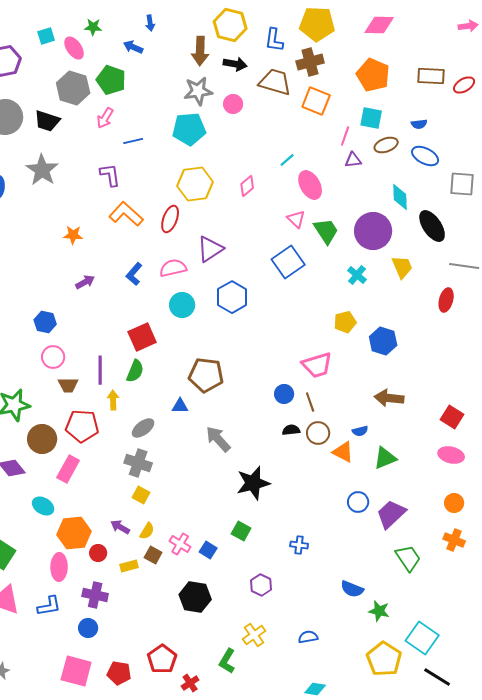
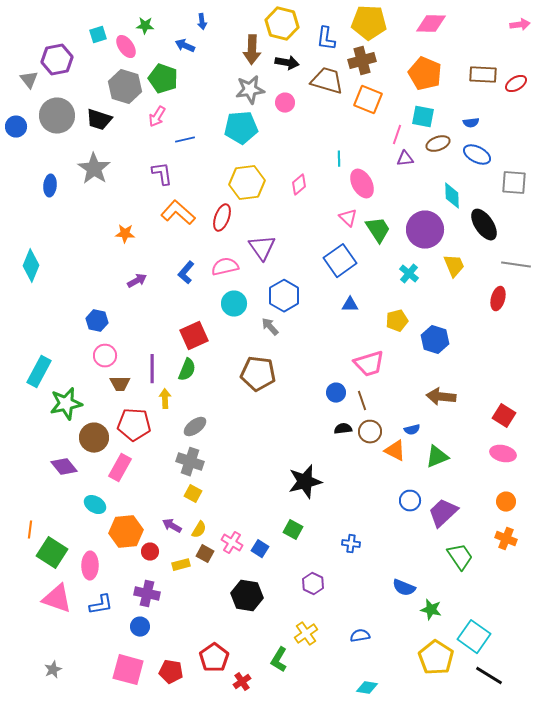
cyan line: (287, 160) -> (339, 159), turned -49
purple triangle: (210, 249) -> (262, 248), turned -32
blue triangle: (180, 406) -> (350, 305), moved
gray arrow: (218, 439) -> (270, 327), moved, size x0.7
pink ellipse: (59, 567) -> (90, 566), moved

